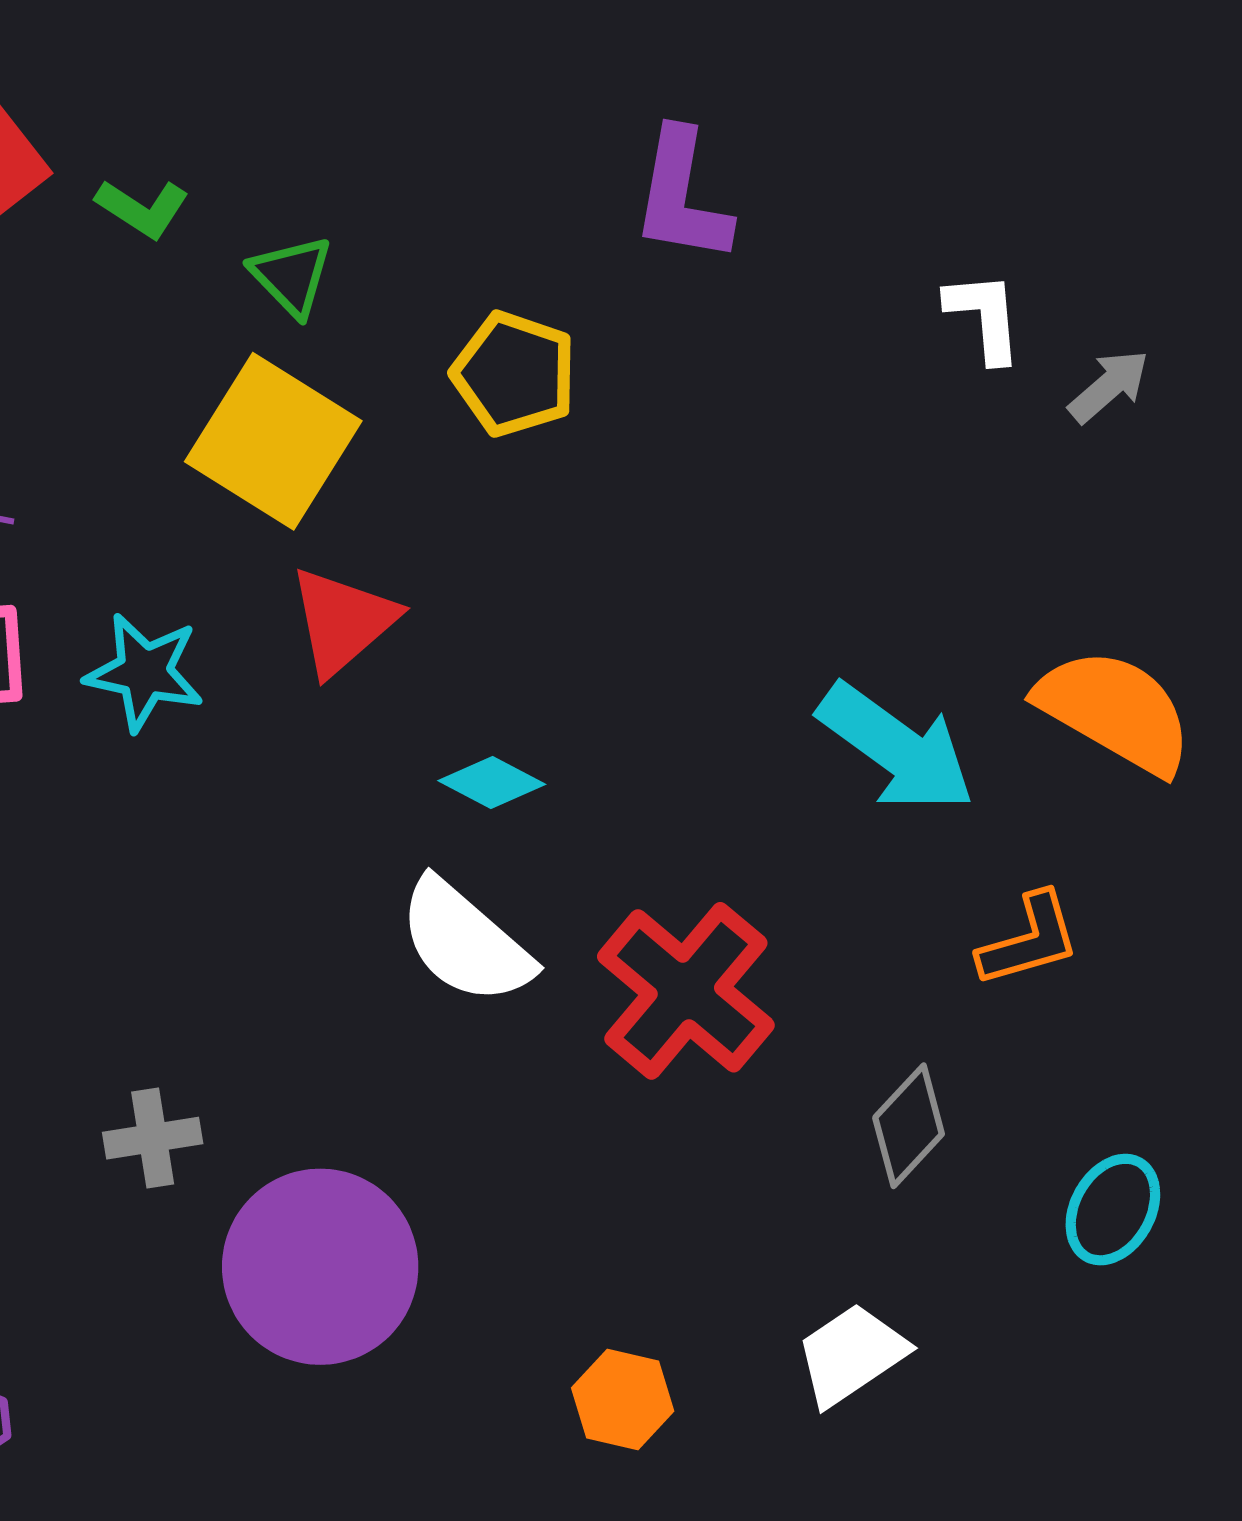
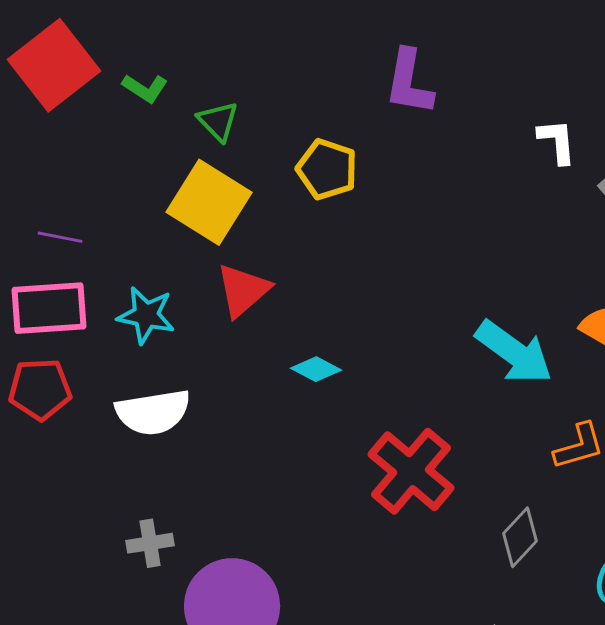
white semicircle: (465, 942) -> (153, 412), moved, turned -50

